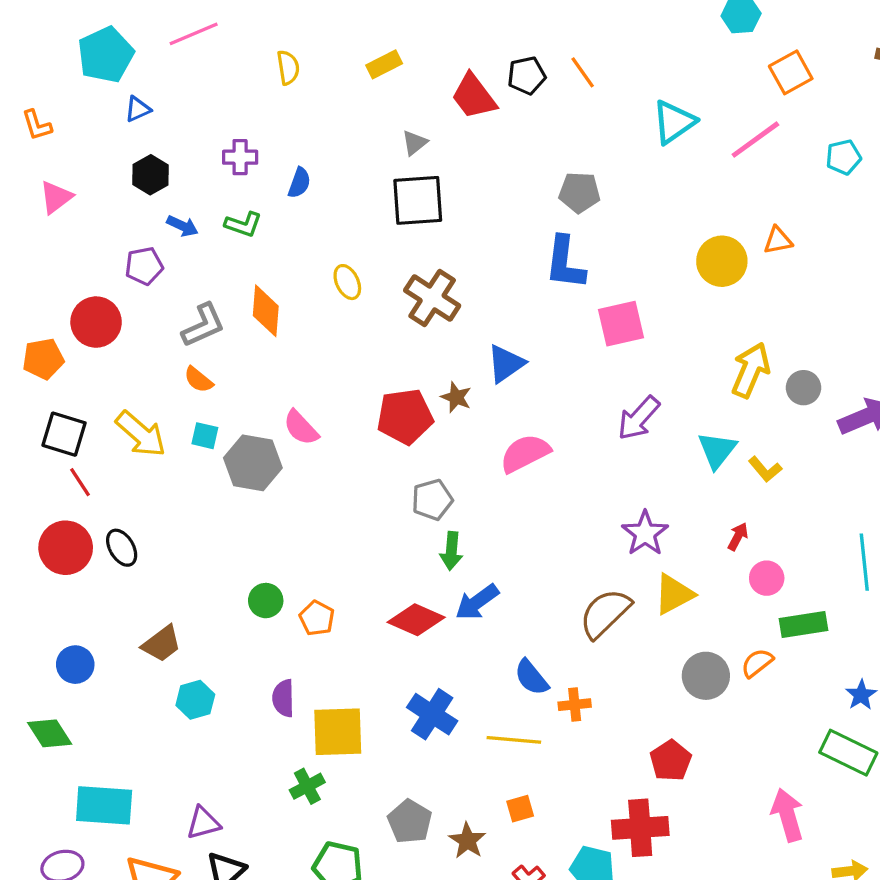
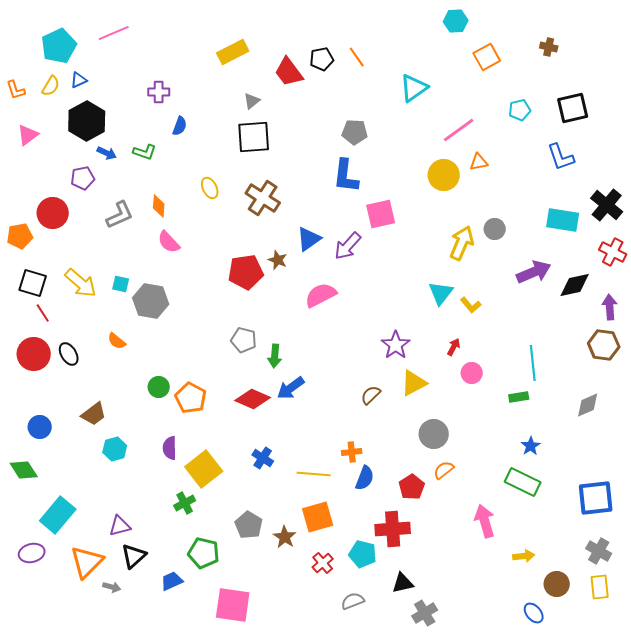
yellow rectangle: (384, 64) -> (233, 52), size x1.4
yellow semicircle: (288, 68) -> (51, 86), moved, turned 40
pink line: (755, 140) -> (459, 130), moved
purple cross: (240, 157) -> (159, 92), moved
black hexagon: (150, 175) -> (87, 121), size x1.6
orange diamond: (266, 311) -> (159, 206), size x0.7
orange semicircle: (198, 380) -> (117, 341), moved
gray circle: (803, 388) -> (495, 229), moved
purple arrow: (639, 418) -> (348, 246), moved
pink semicircle: (301, 428) -> (169, 242), moved
gray pentagon: (432, 500) -> (244, 340), moved, turned 30
brown semicircle: (605, 613) -> (371, 395), size x0.6
orange pentagon: (317, 618) -> (191, 398), size x1.4
green rectangle: (803, 625) -> (519, 397), moved, size x0.7
orange semicircle: (757, 663) -> (444, 470), moved
blue semicircle: (531, 677) -> (365, 478), moved, turned -120
blue cross: (432, 714) -> (263, 458), size x0.7
yellow square: (338, 732) -> (204, 469), turned -36
cyan rectangle: (104, 805) -> (58, 515), turned -54
orange square: (520, 809) -> (318, 517), size x1.8

